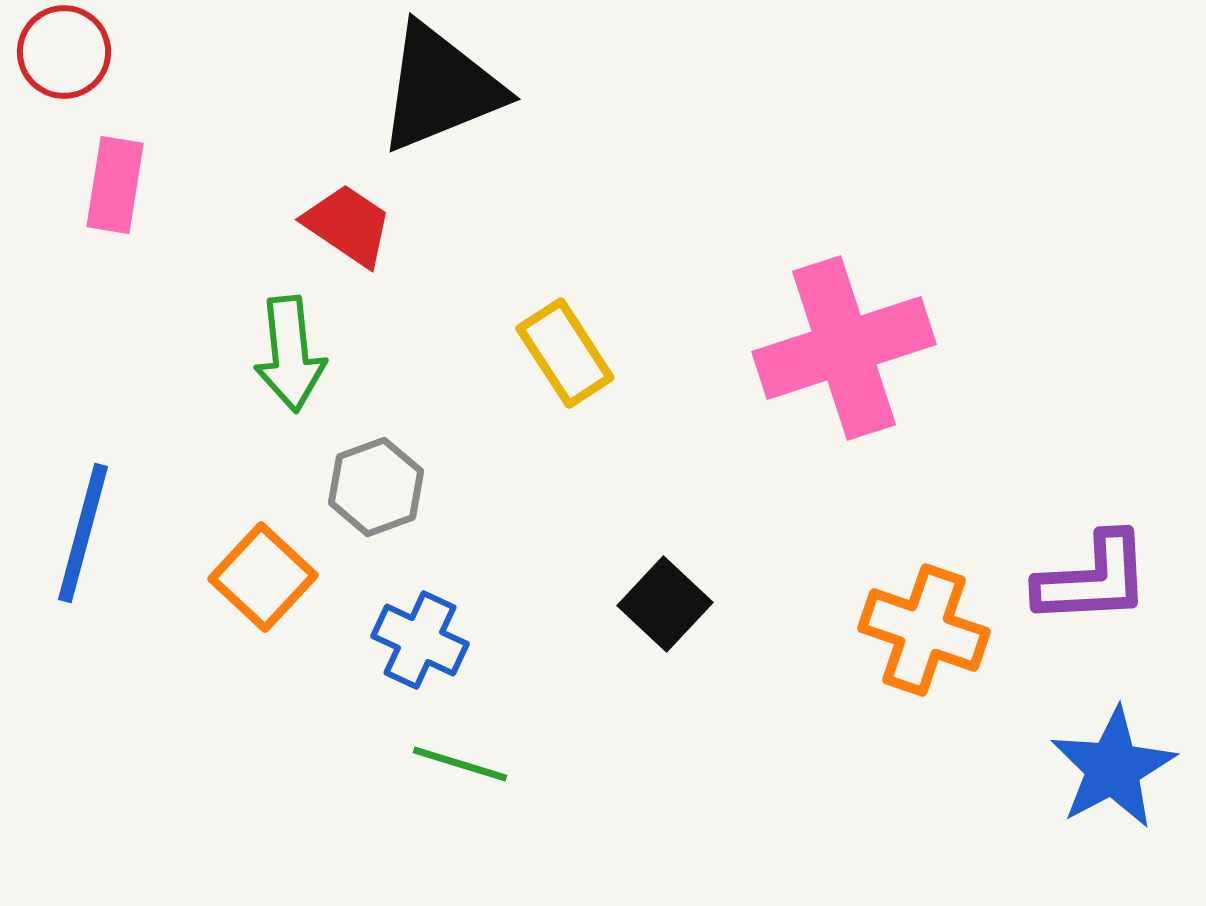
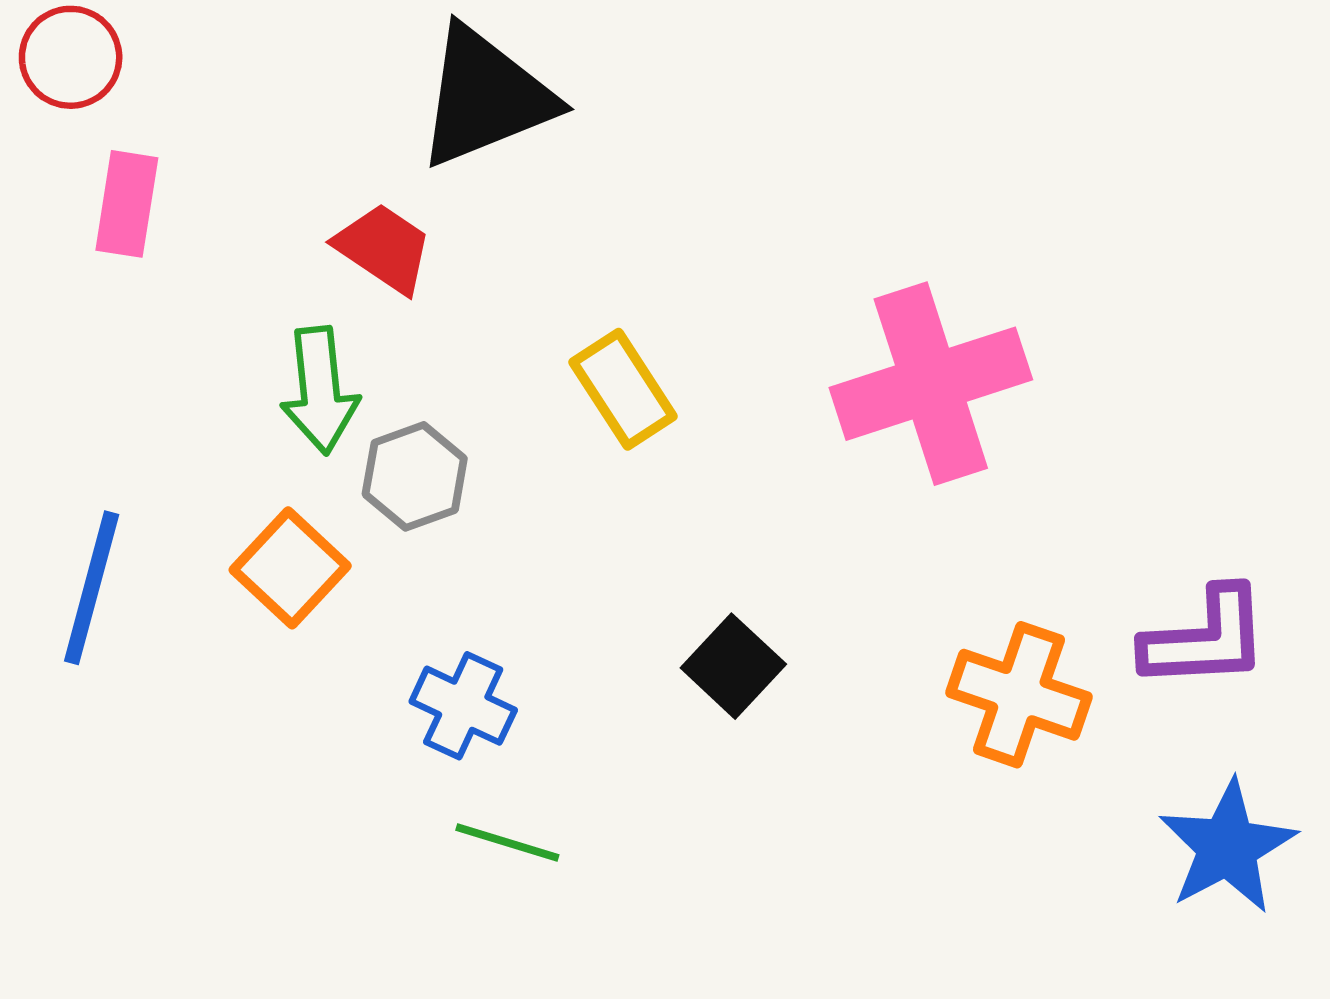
gray hexagon: (376, 487) -> (415, 476), moved
orange square: (263, 577) -> (290, 568), moved

